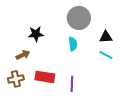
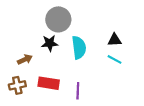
gray circle: (79, 18) -> (58, 19), moved
black star: (36, 34) -> (50, 43), moved
cyan semicircle: (73, 44) -> (79, 48), size x1.5

